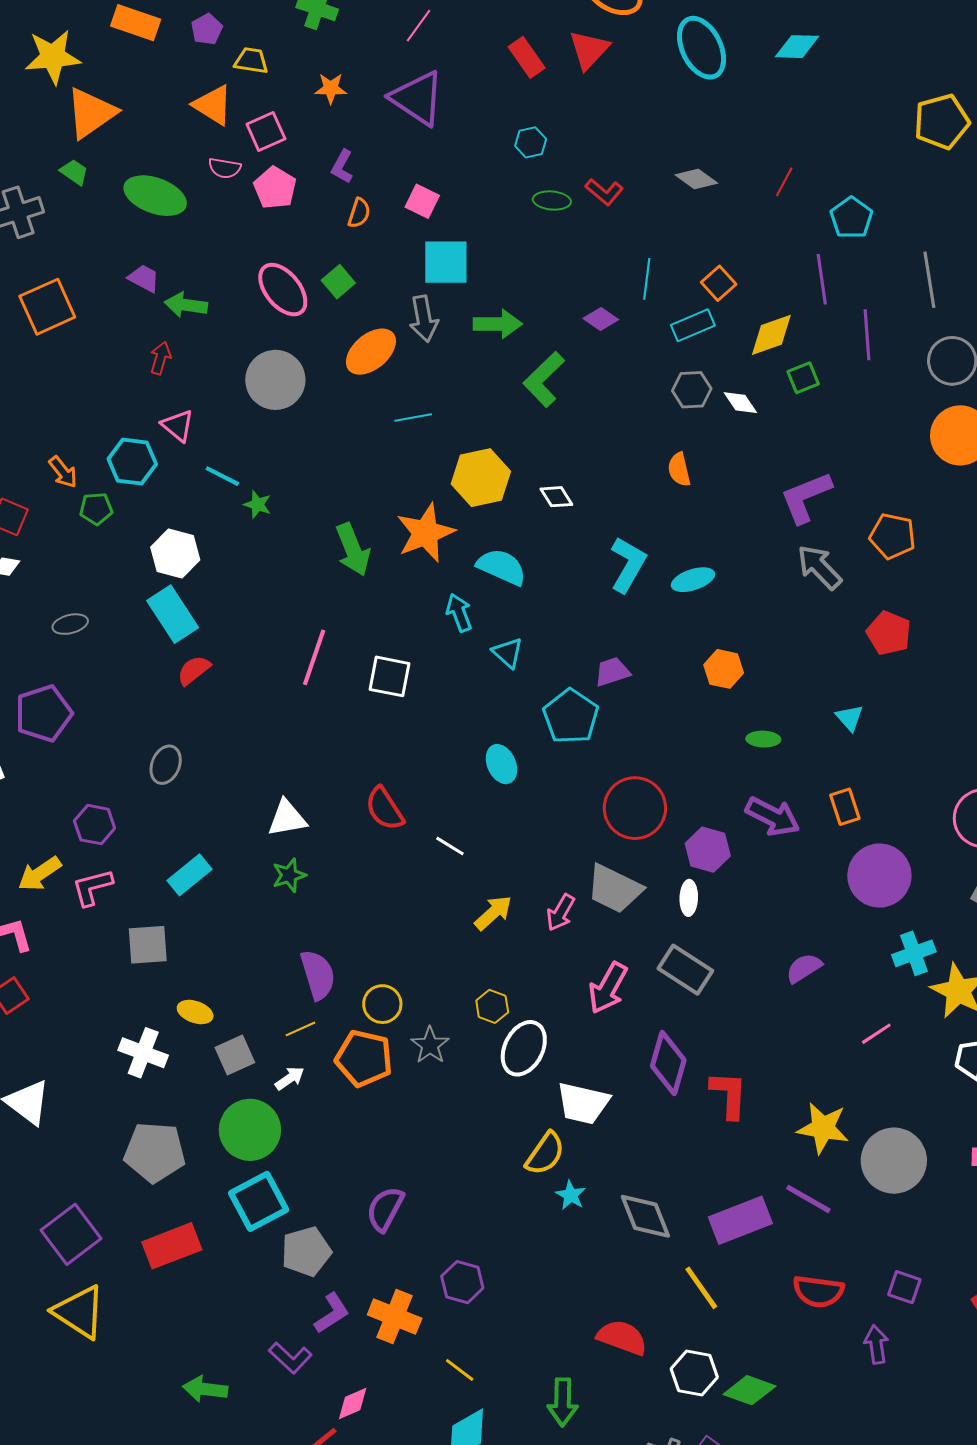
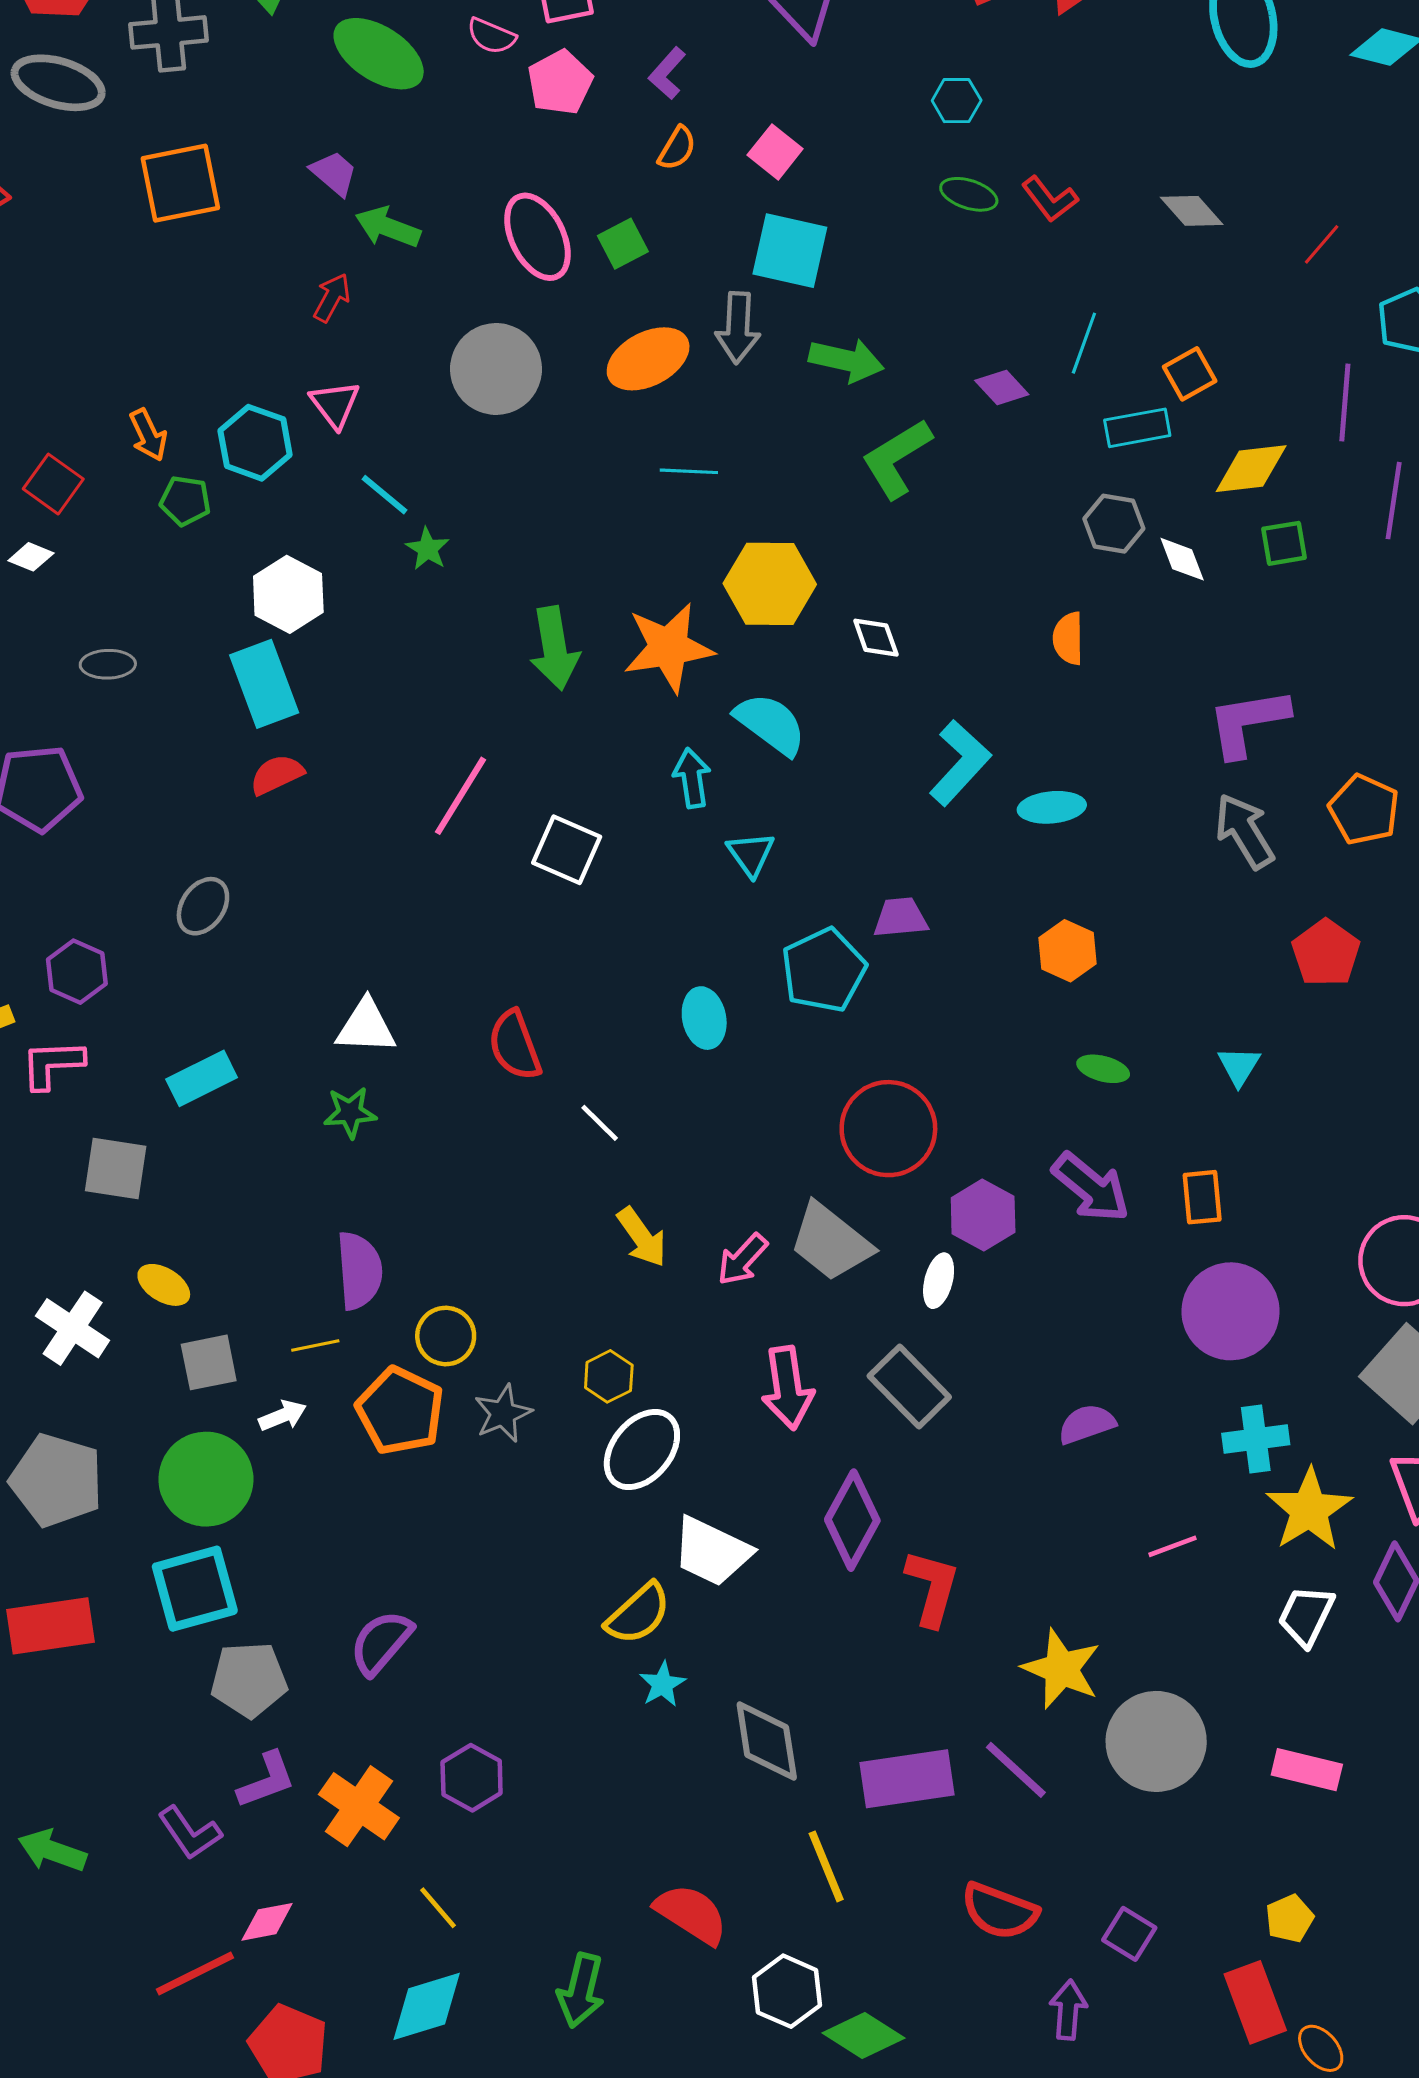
yellow arrow: (493, 913) -> (642, 1237), turned 84
pink arrow: (608, 988) -> (788, 1388), turned -50

